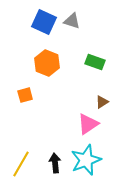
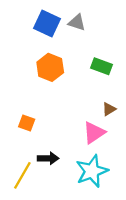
orange square: (25, 95) -> (27, 123), moved, turned 35
black arrow: (55, 163) -> (48, 158), moved, turned 96

